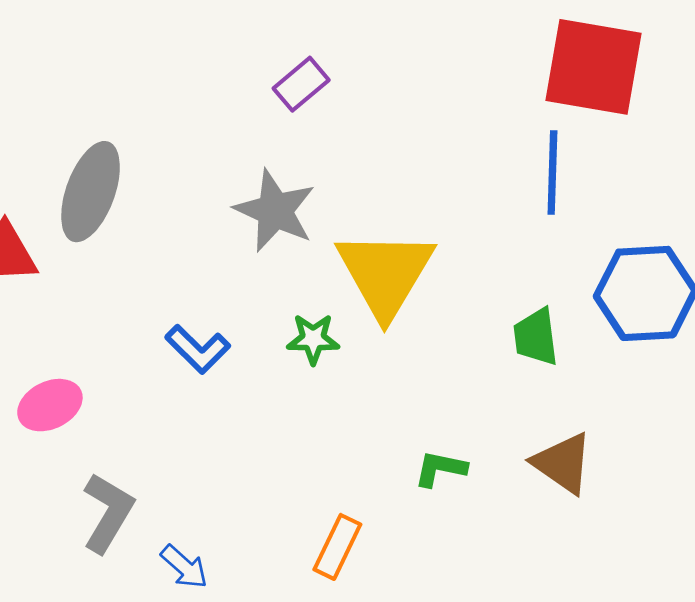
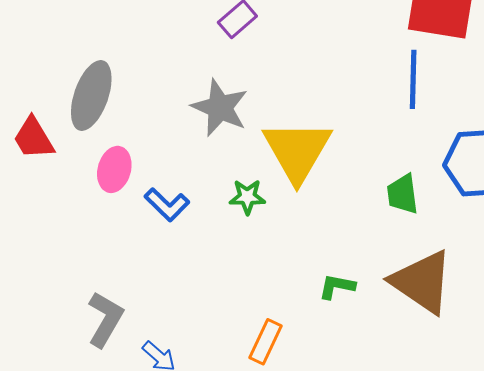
pink ellipse: (50, 405) -> (114, 169), moved, turned -48
brown triangle: (563, 463) -> (422, 282), size x1.5

